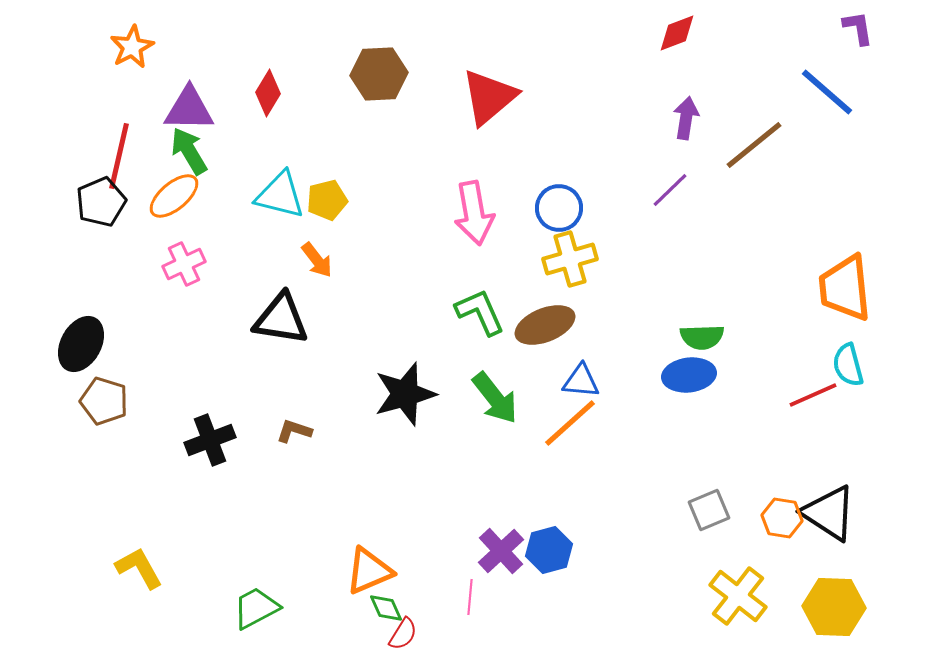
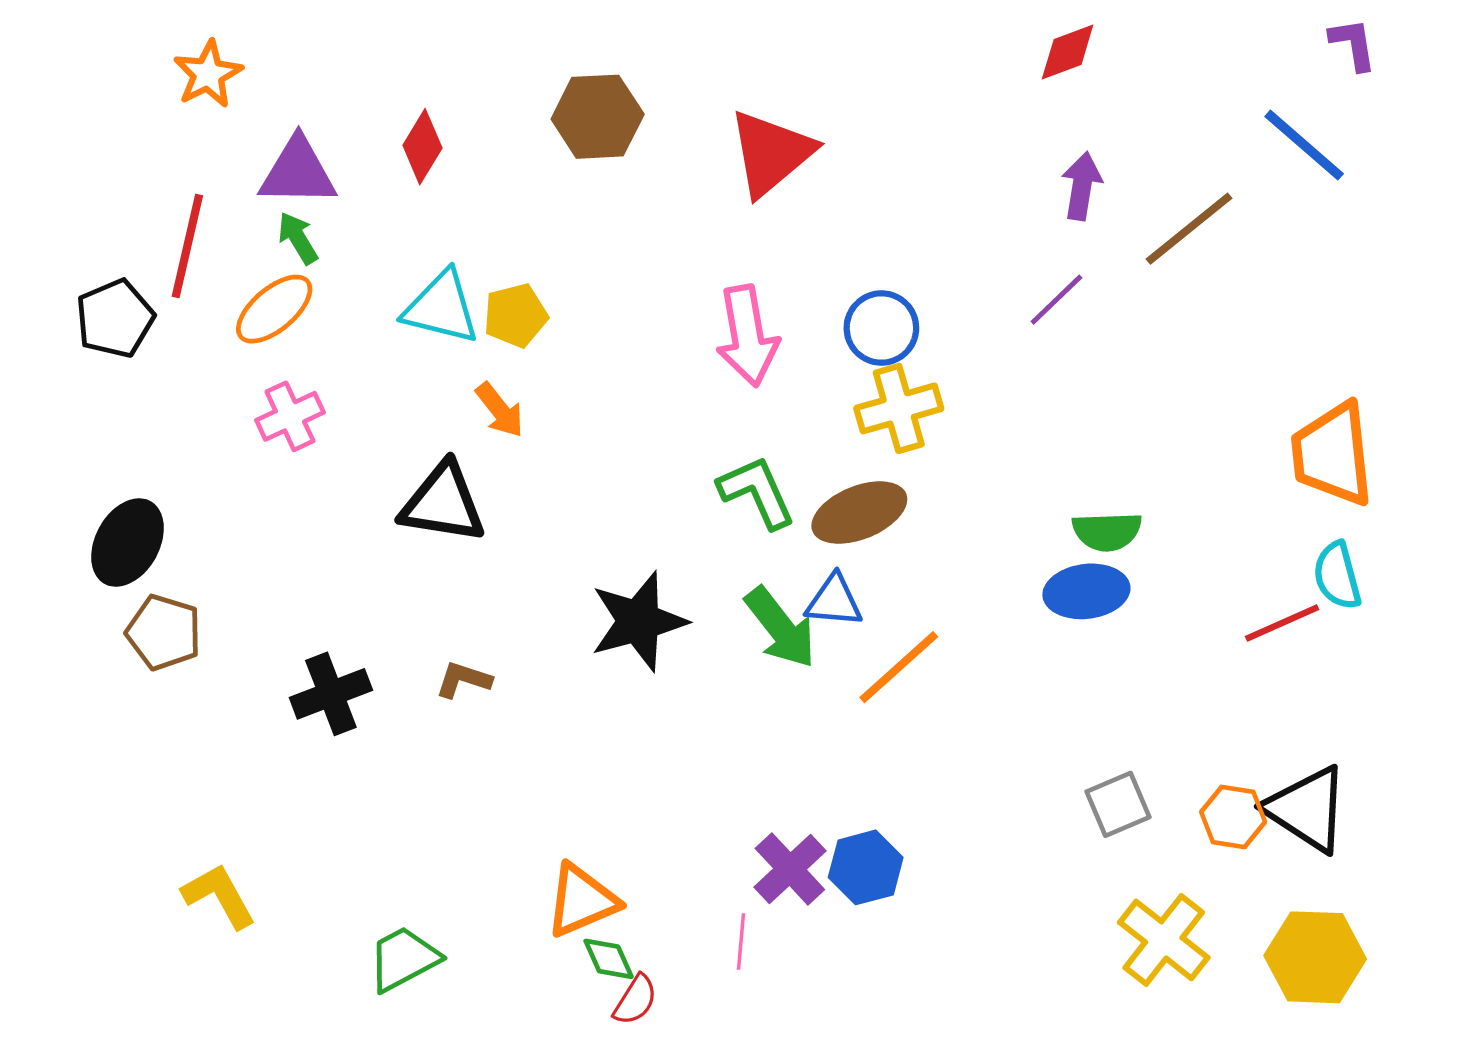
green arrow: (189, 151) -> (298, 238), size x0.7
black pentagon: (101, 202) -> (115, 319), moved
blue triangle: (581, 381) -> (834, 601), moved

